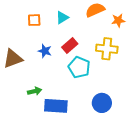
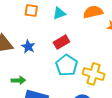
yellow cross: (107, 49) -> (94, 74), moved
blue star: (45, 51) -> (28, 47), moved

